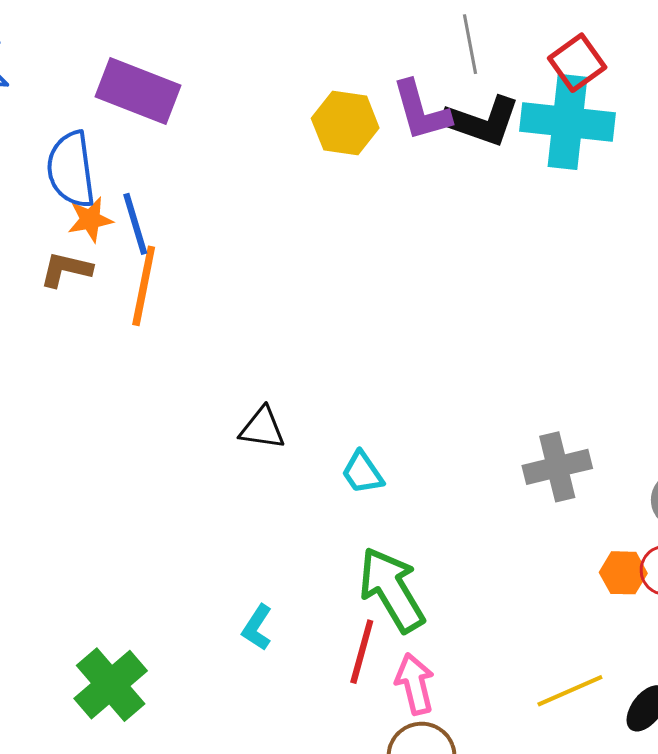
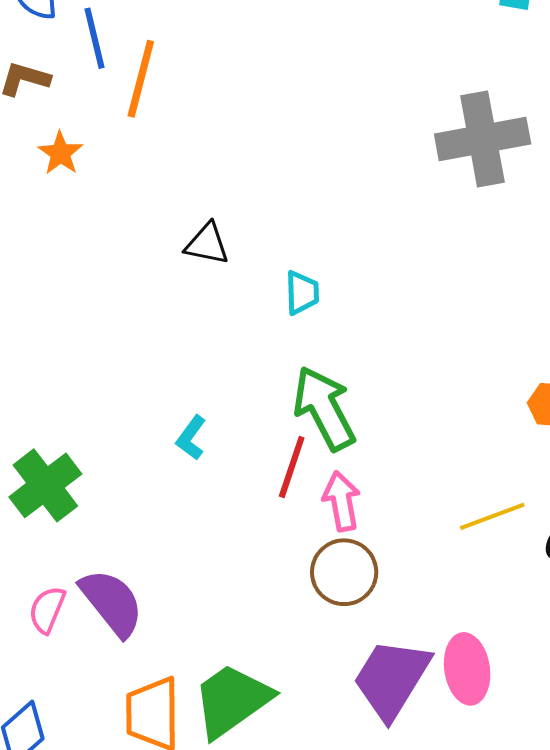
orange star: (90, 220) -> (60, 153), moved, turned -30
orange line: (144, 286) -> (141, 79), moved
gray cross: (557, 467) -> (483, 139), moved, size x1.4
cyan trapezoid: (362, 473) -> (302, 293), turned -150

